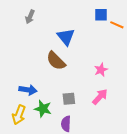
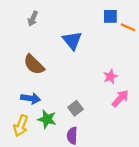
brown semicircle: (56, 61) -> (34, 65), moved
pink arrow: (100, 97) -> (120, 98), moved
gray square: (69, 99) -> (75, 108), turned -32

